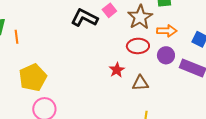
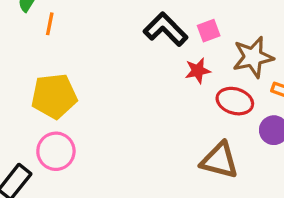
red star: (117, 70) -> (198, 71), moved
brown triangle: (140, 83) -> (219, 160), size x1.4

